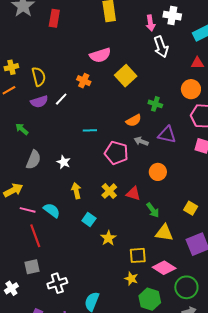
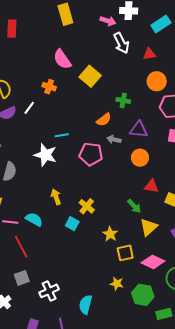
pink arrow: (150, 23) -> (108, 21), turned -56
pink semicircle: (100, 55) -> (62, 59), turned 80
red triangle: (197, 63) -> (149, 54), moved
white star: (64, 162) -> (45, 155), moved, size x1.6
orange circle: (158, 172) -> (140, 158), moved
yellow cross: (109, 191) -> (87, 206), moved
red triangle: (133, 193) -> (151, 186), moved
yellow triangle: (164, 233) -> (149, 227), turned -42
yellow star: (108, 238) -> (110, 234), moved
yellow star: (131, 279) -> (117, 284), moved

